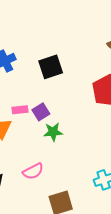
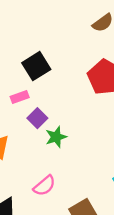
pink rectangle: (20, 110) -> (20, 97), moved

